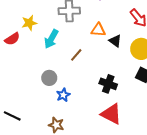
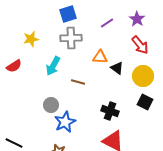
yellow star: (29, 23) -> (31, 39), moved
brown line: (76, 55) -> (78, 82), turned 64
blue star: (63, 95) -> (65, 122), size x1.5

